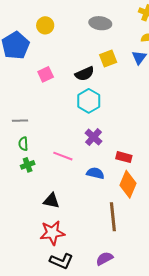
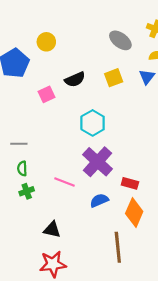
gray ellipse: (100, 23) -> (120, 40), moved, turned 30
black semicircle: (85, 74) -> (75, 79), moved
purple cross: (94, 137) -> (98, 162), size x1.6
blue semicircle: (95, 173) -> (99, 200), turned -36

